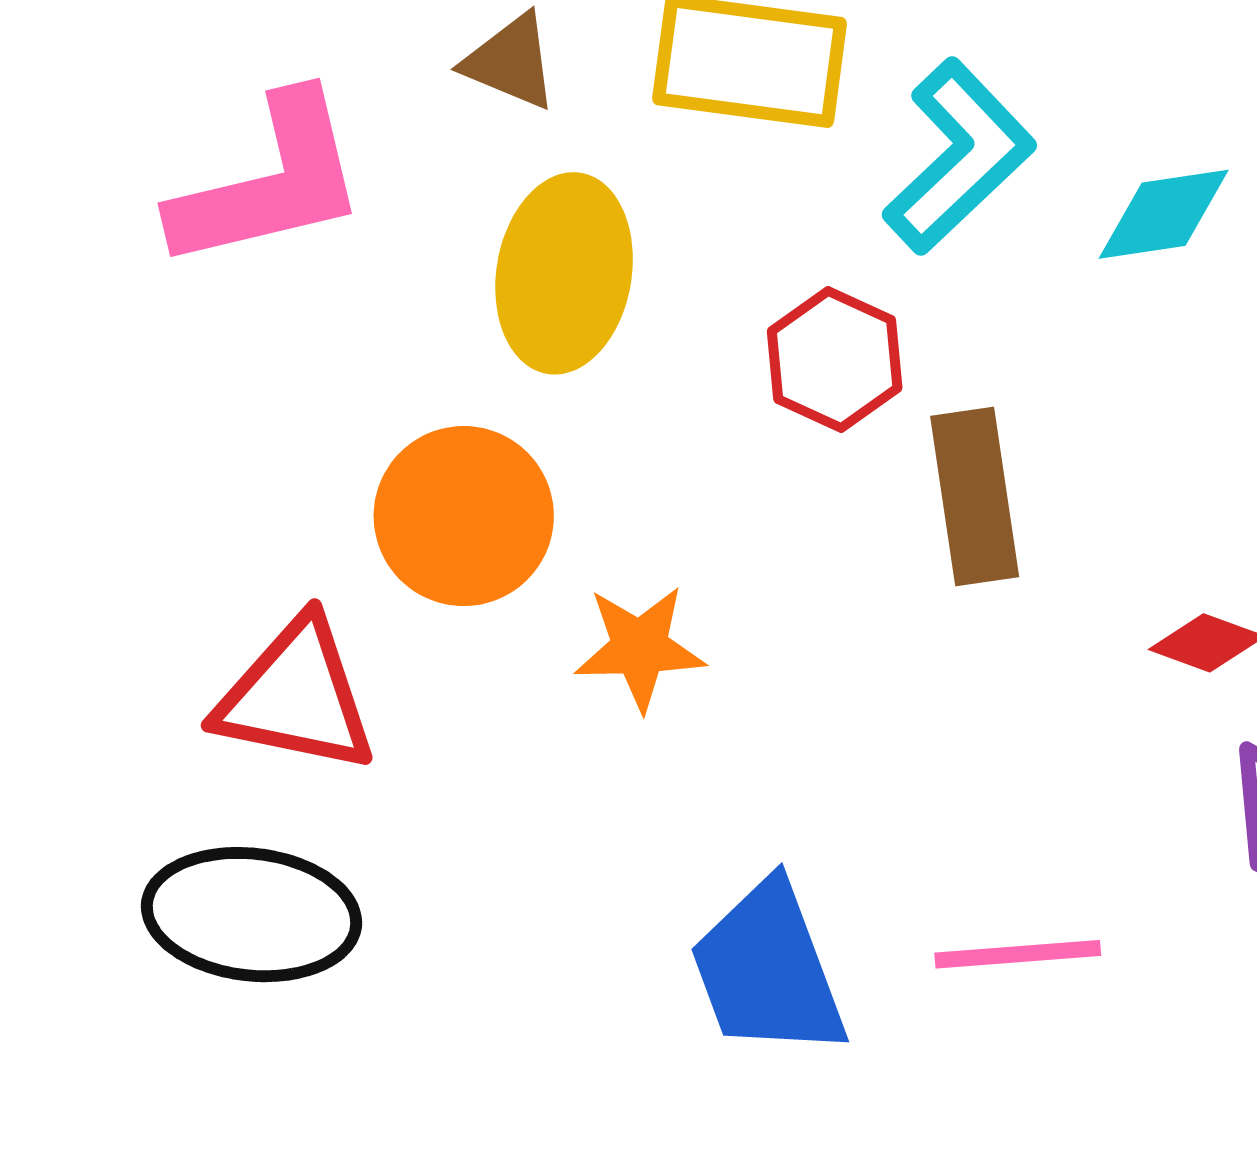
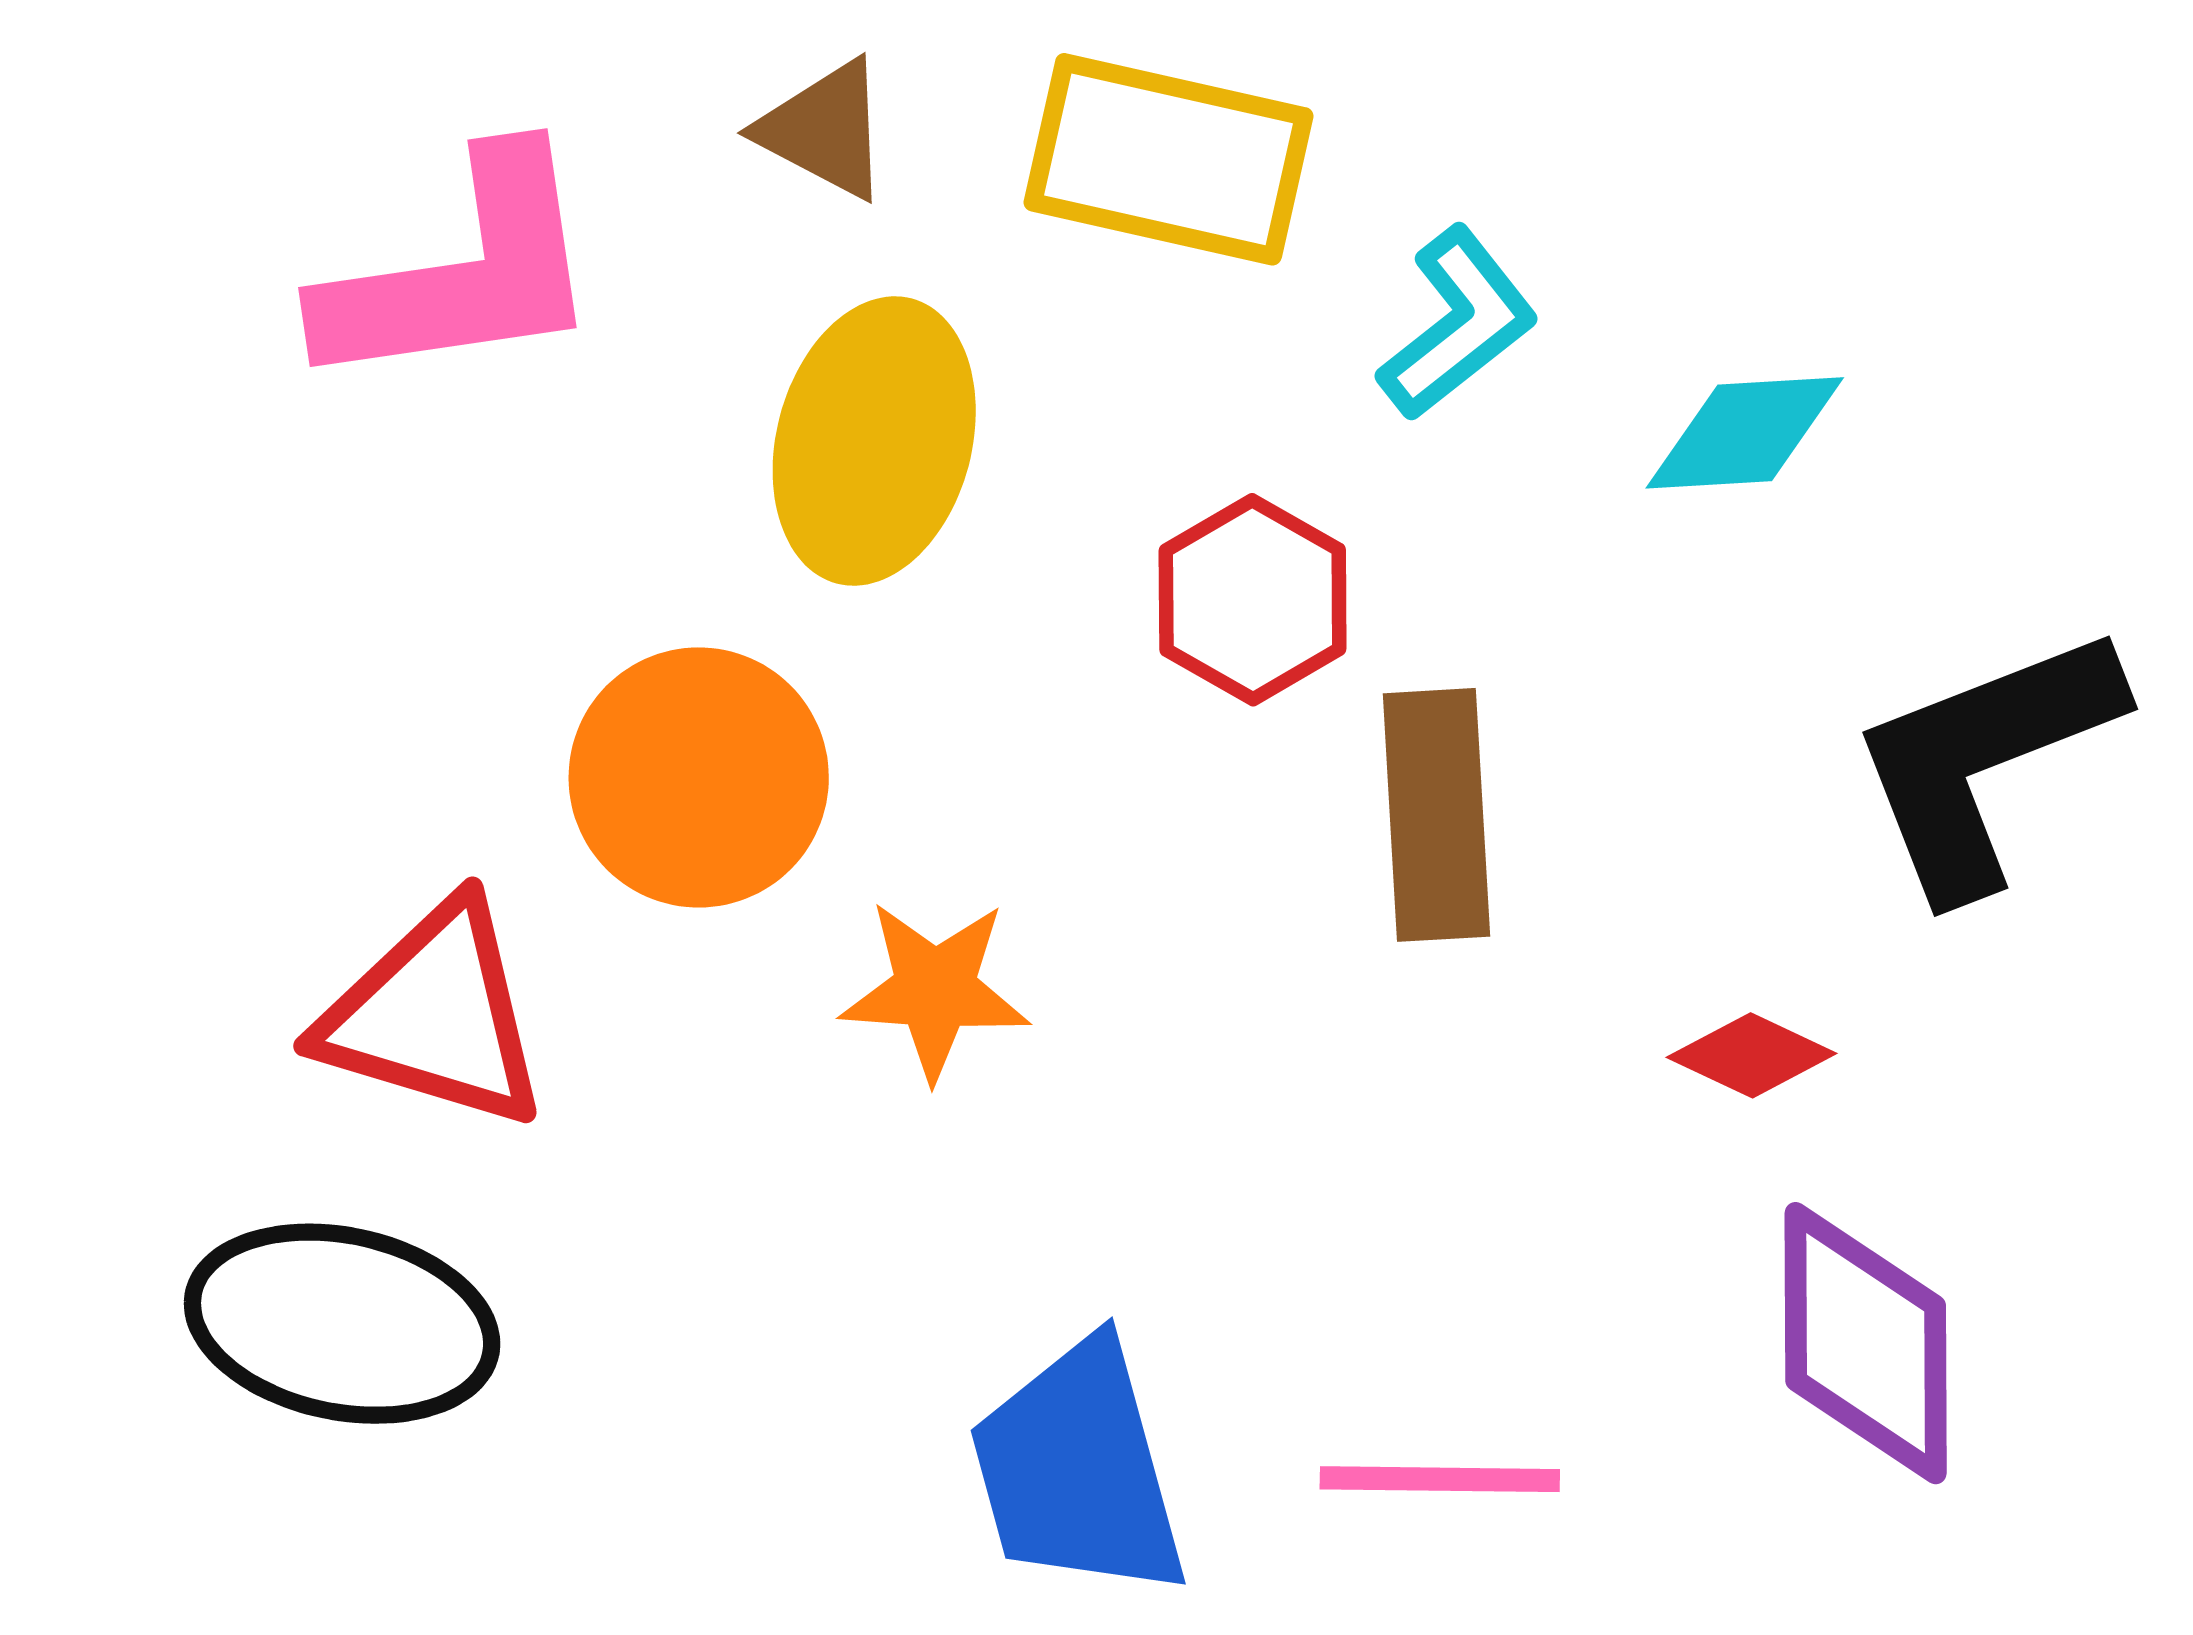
cyan L-shape: (959, 157) -> (1458, 324), size x0.7

